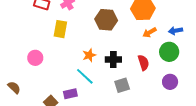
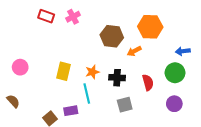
yellow rectangle: (60, 29) -> (63, 71), moved
orange arrow: (150, 32) -> (134, 51), moved
pink circle: (35, 58) -> (20, 67), moved
cyan line: (85, 76) -> (87, 93), turned 30

